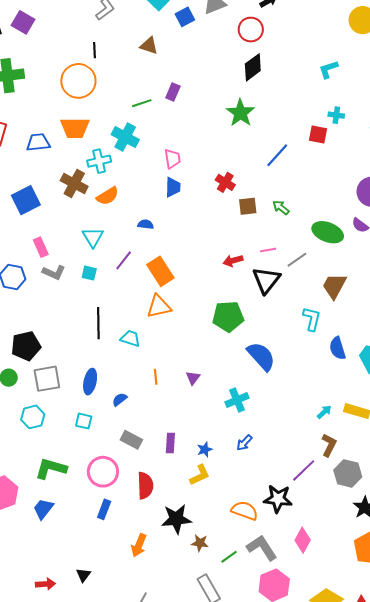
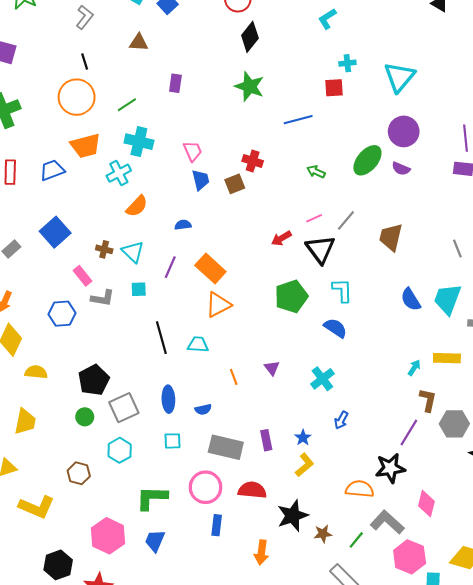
green line: (142, 103) -> (127, 105), moved
blue line: (277, 155) -> (298, 120), turned 48
brown cross: (74, 184) -> (104, 249), moved, size x0.6
brown square: (248, 206) -> (235, 184), moved
green ellipse: (328, 232) -> (367, 160), moved, turned -56
cyan L-shape: (312, 319) -> (342, 290), moved
blue semicircle: (261, 356) -> (335, 328), size x0.7
blue semicircle: (120, 399) -> (203, 409), turned -140
gray rectangle: (131, 440) -> (226, 447), size x1.5
red semicircle: (145, 486) -> (252, 490), turned -68

